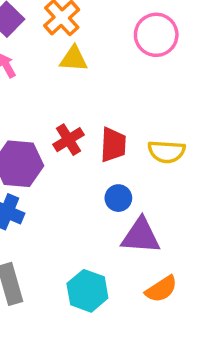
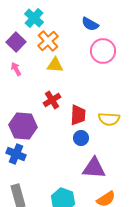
red cross: (69, 140) -> (52, 100), moved
blue circle: (118, 198) -> (81, 138), moved

